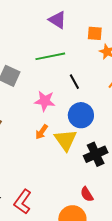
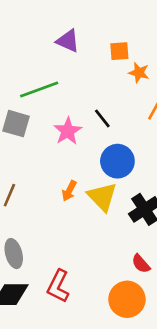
green line: (50, 56) -> (39, 89), moved
pink star: (45, 101) -> (68, 131), moved, turned -30

